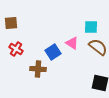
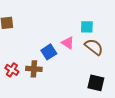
red cross: (16, 49) -> (12, 70), moved

